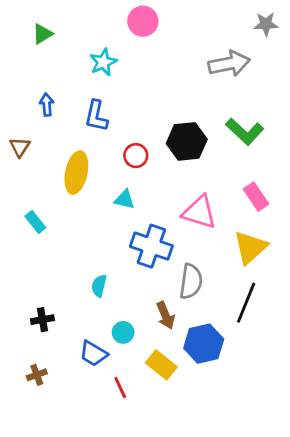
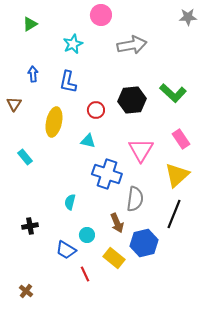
gray arrow: (229, 64) -> (132, 45), moved
pink triangle: (199, 212) -> (141, 150), turned 44
brown cross: (37, 375) -> (26, 291), moved, turned -32

